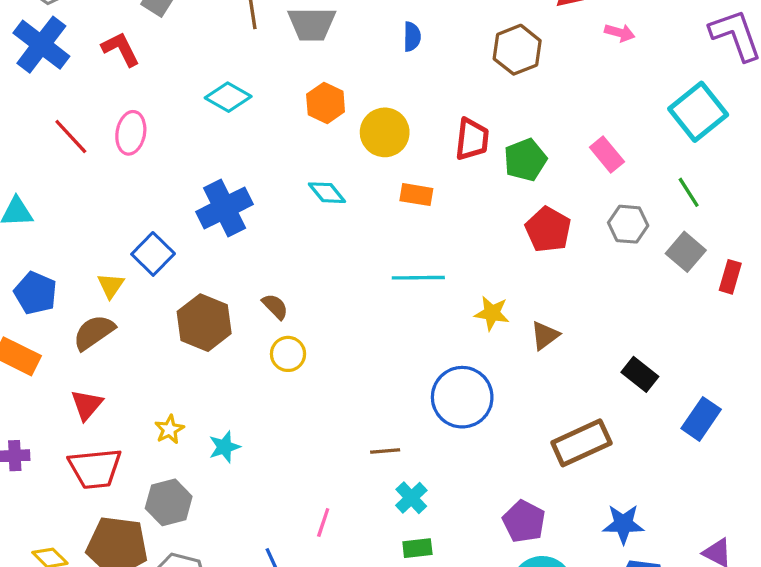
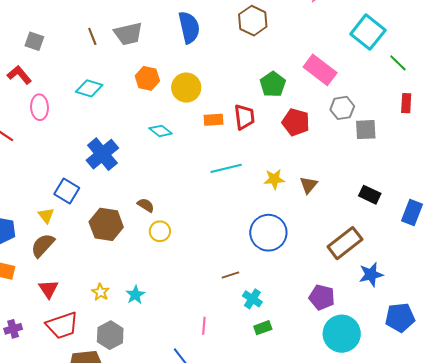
blue semicircle: (412, 37) -> (189, 27), size x1.8
pink ellipse: (131, 133) -> (40, 107), moved
red trapezoid: (472, 139) -> (244, 117), moved
pink rectangle: (607, 154) -> (320, 70), size x1.5
green line: (689, 192) -> (398, 63), moved
gray square: (686, 252) -> (366, 130), moved, turned -30
red rectangle: (730, 277) -> (406, 103), moved
blue star: (623, 524) -> (371, 274), moved

